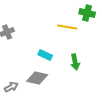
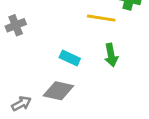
green arrow: (75, 62) -> (111, 55), moved

